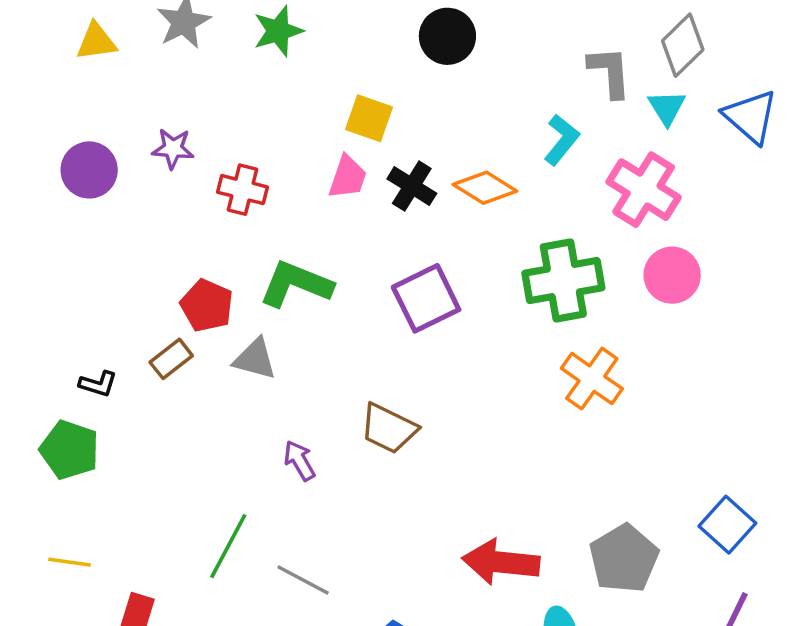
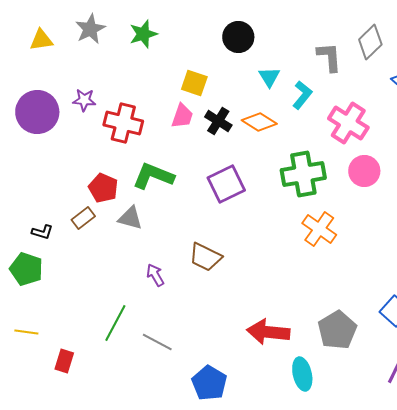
cyan triangle: (667, 108) -> (269, 77), moved
purple circle: (89, 170) -> (37, 112), size x1.4
red cross: (242, 190) -> (123, 123), size x1.4

